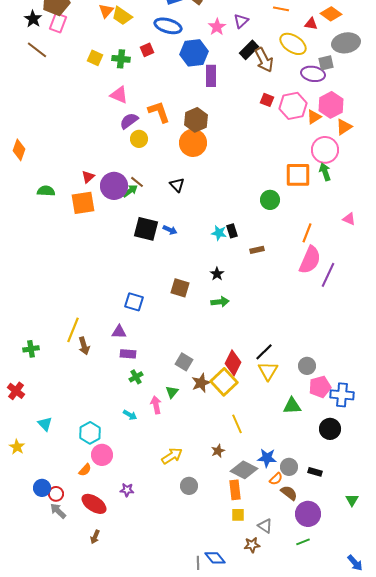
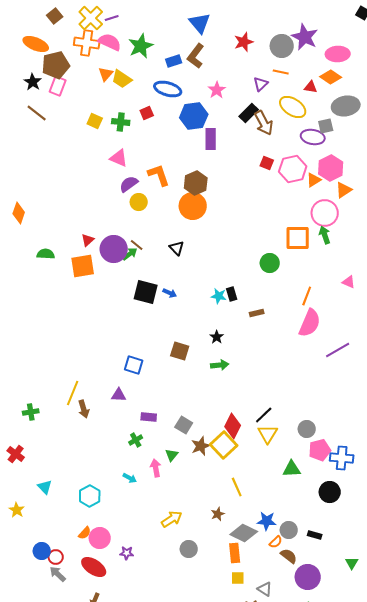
purple triangle: (241, 21) -> (261, 84), moved
purple line: (328, 275) -> (338, 350), moved, turned 35
purple rectangle: (128, 354) -> (149, 417), moved
pink circle: (102, 455) -> (100, 538), moved

